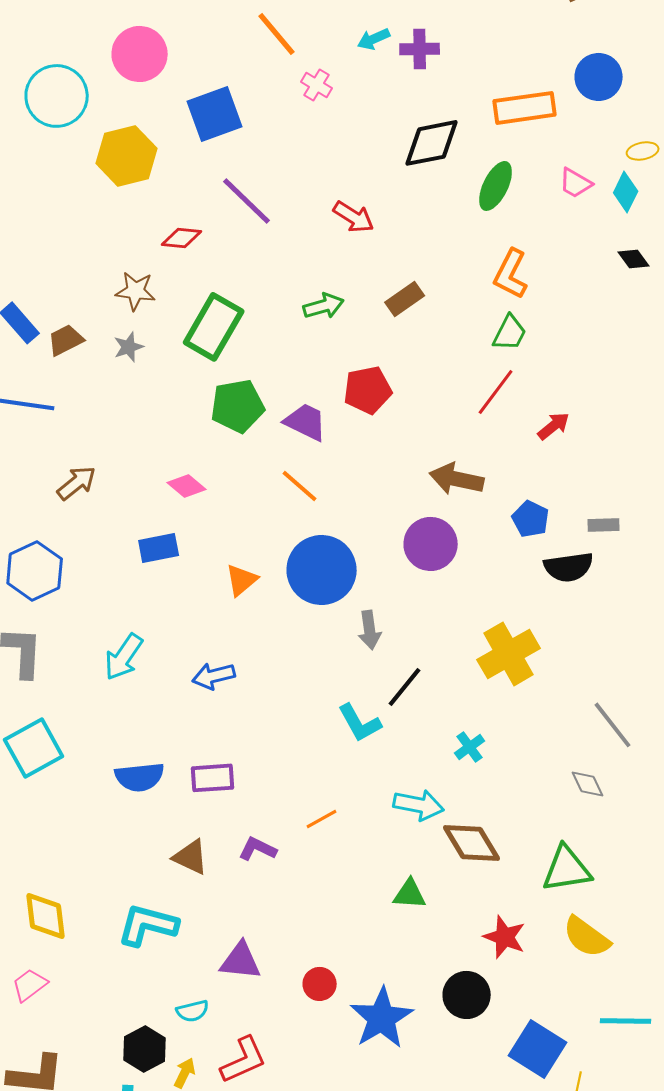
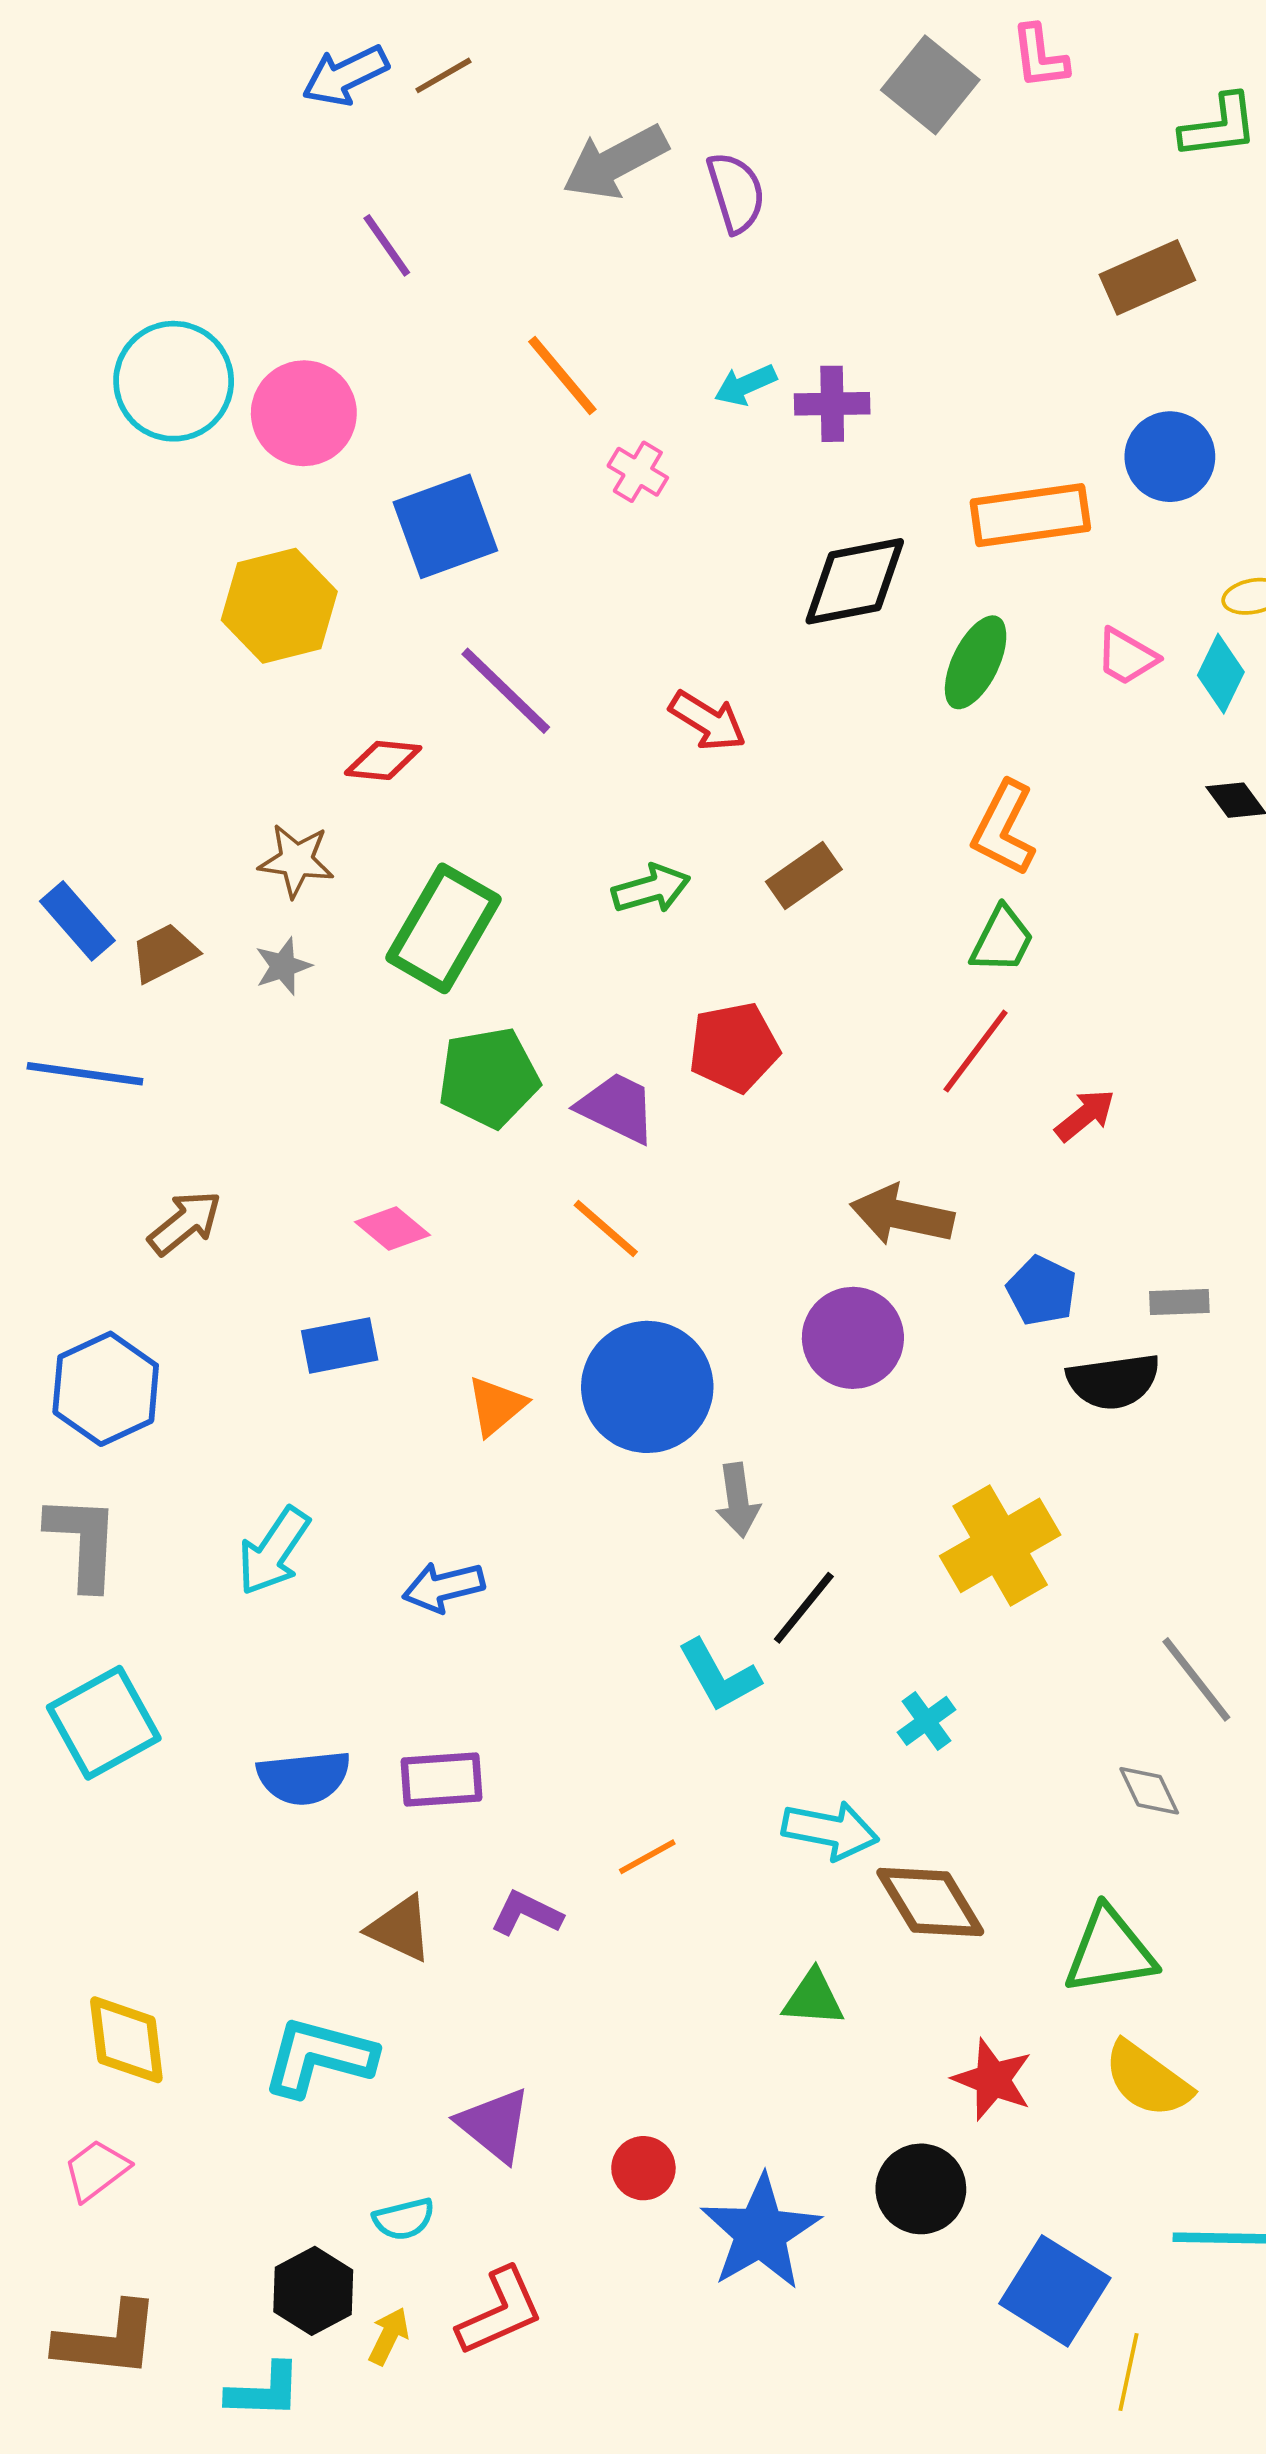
cyan circle: (57, 96) -> (174, 381), moved
purple triangle: (241, 961) -> (494, 2125), turned 33

